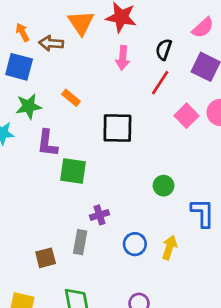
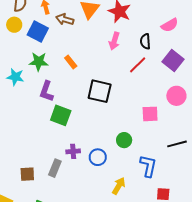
pink semicircle: (203, 28) -> (170, 25), moved
black semicircle: (164, 49) -> (145, 41), turned -35
pink square: (186, 116) -> (150, 114), moved, turned 30
blue circle: (135, 244) -> (98, 157), moved

